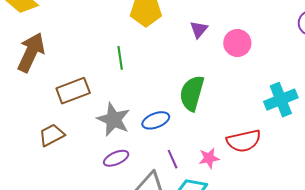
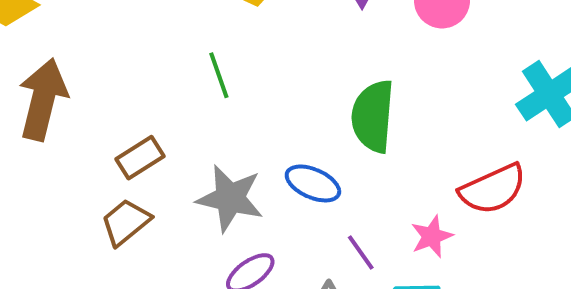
brown rectangle: (73, 91) -> (140, 158), size x0.7
blue ellipse: (156, 120) -> (313, 183), turned 56
brown trapezoid: (52, 135) -> (126, 222), moved

